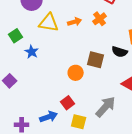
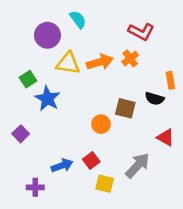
orange arrow: (75, 22) -> (100, 62), size x1.5
blue star: (32, 52) -> (47, 99), size x1.5
blue arrow: (49, 117) -> (62, 165), moved

